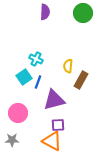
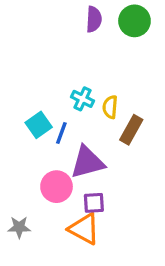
purple semicircle: (45, 12) -> (94, 19), moved
cyan cross: (36, 59) -> (82, 99), moved
pink circle: (18, 113) -> (57, 187), moved

